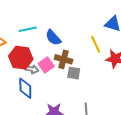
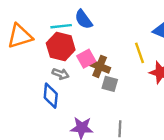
blue semicircle: (53, 38) -> (83, 19), moved
red hexagon: (21, 58) -> (61, 46), moved
pink square: (46, 65) -> (86, 59), moved

